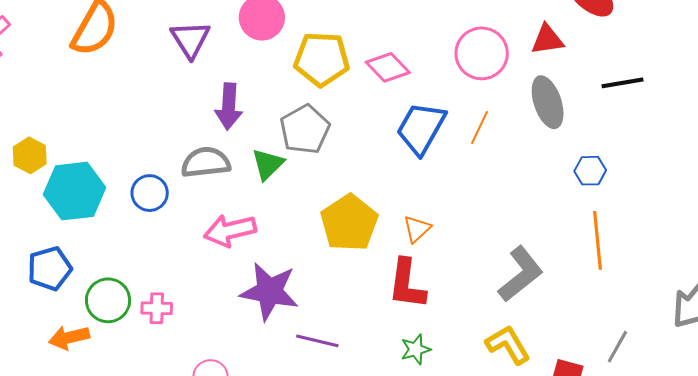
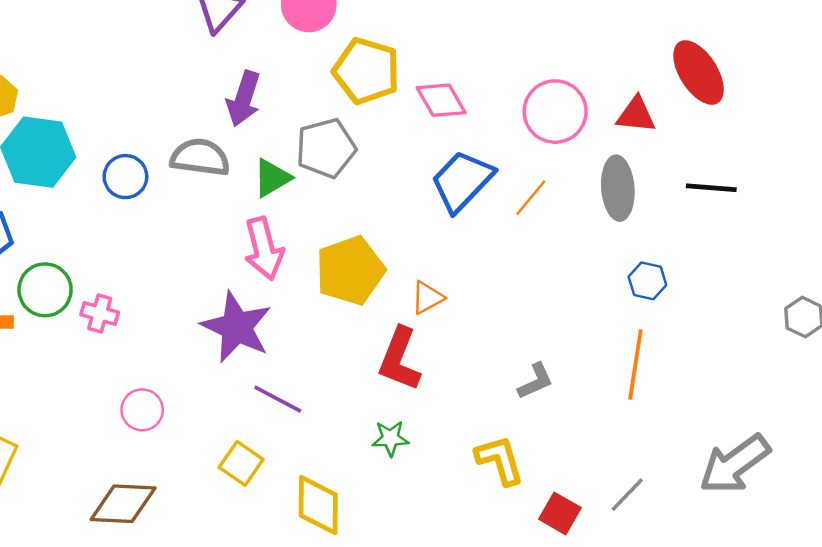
pink arrow: (230, 231) -> (264, 249), moved, turned -105
gray L-shape: (521, 274) -> (536, 381), size x0.6

